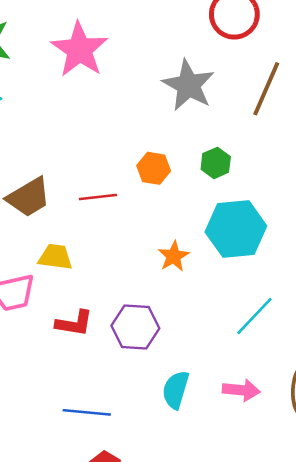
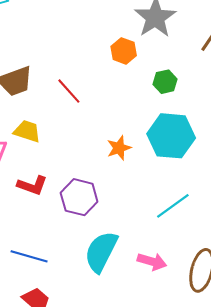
orange hexagon: (154, 168) -> (124, 51), moved
red line: (98, 197) -> (69, 91), turned 44
cyan semicircle: (176, 390) -> (101, 252), size x1.4

